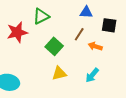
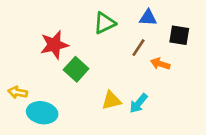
green triangle: (41, 16) -> (105, 23), moved
green square: (54, 46) -> (76, 69), moved
cyan arrow: (92, 75) -> (139, 103), moved

